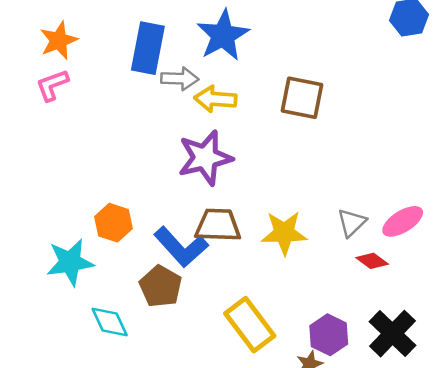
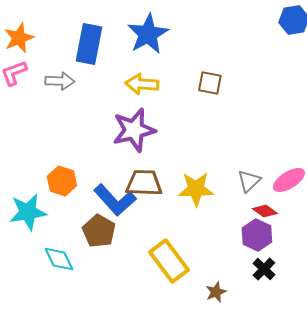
gray arrow: (180, 79) -> (60, 81), moved
brown square: (302, 98) -> (210, 83), size x0.7
black cross: (392, 334) -> (264, 269), moved, size x0.6
purple hexagon: (329, 335) -> (257, 235), moved

